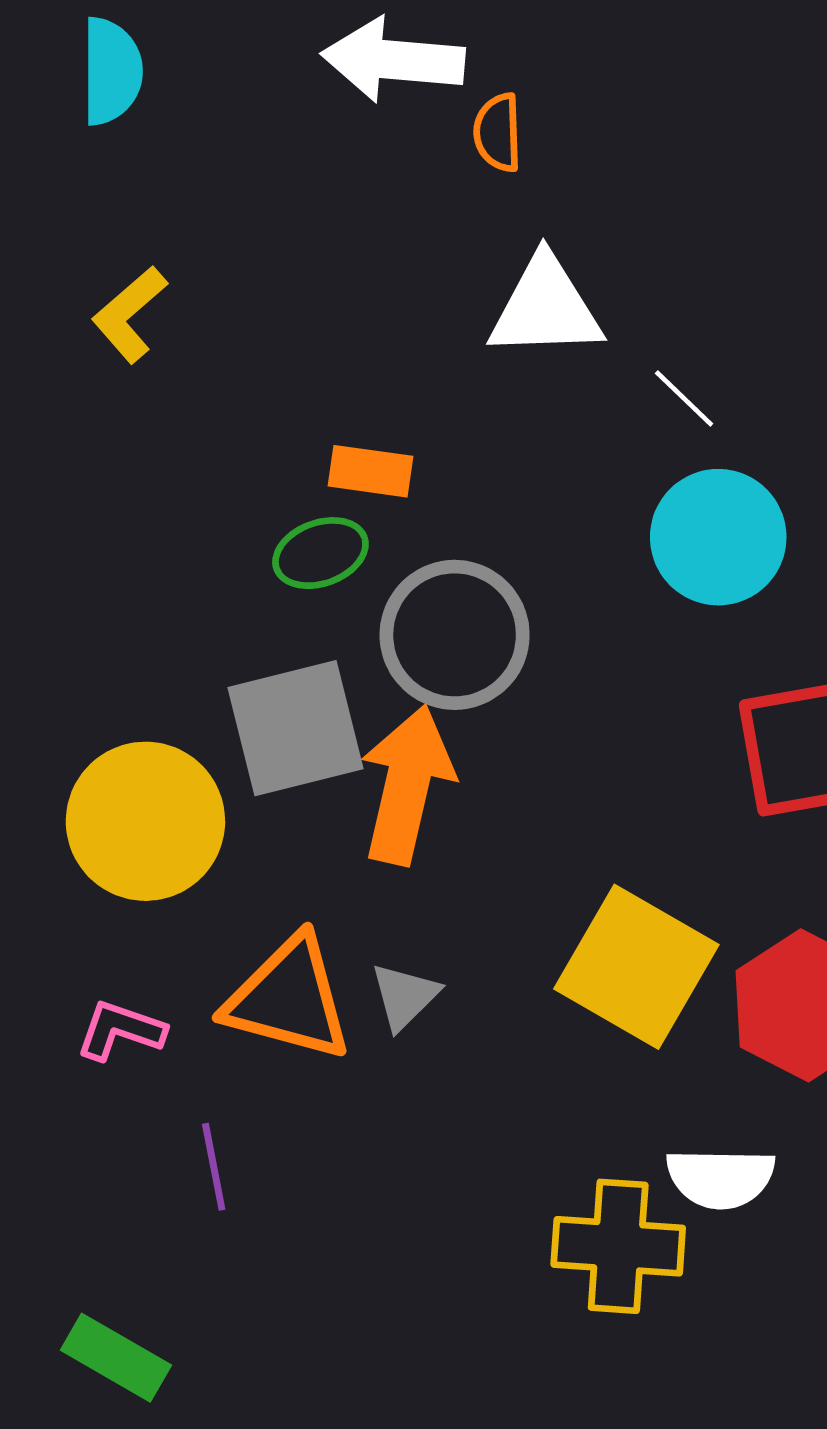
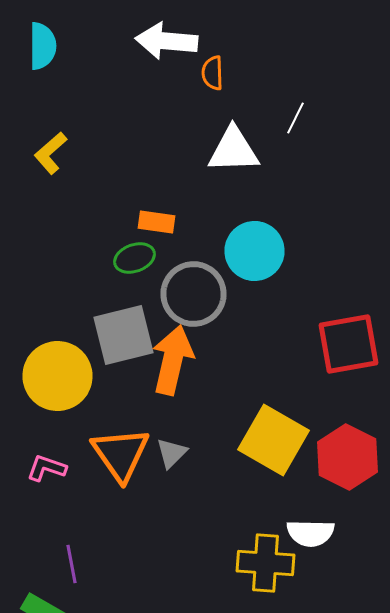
white line: (684, 399) -> (296, 118), moved, turned 72
cyan circle: (718, 537) -> (254, 251), moved
orange triangle: (289, 999) -> (120, 454), turned 40
purple line: (214, 1167) -> (72, 564), moved

